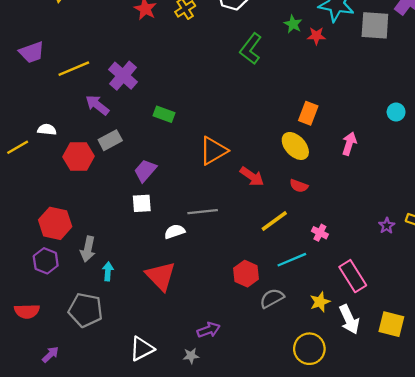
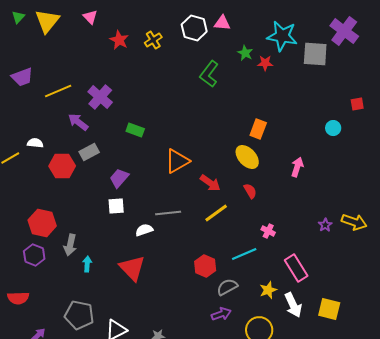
pink arrow: (349, 144) -> (297, 167), moved
red semicircle: (299, 186) -> (250, 191), turned -140
yellow line: (274, 221) -> (216, 213), moved
gray pentagon: (86, 310) -> (79, 315), moved
purple arrow: (209, 330) -> (221, 314), moved

